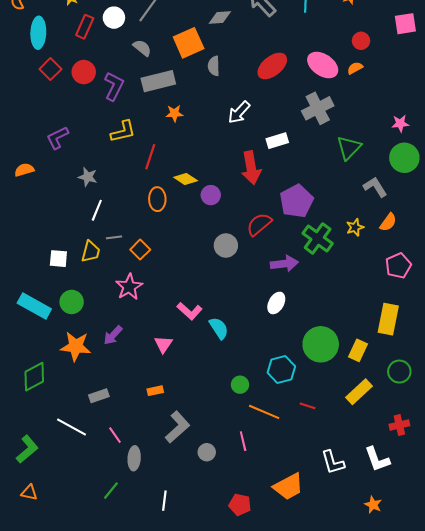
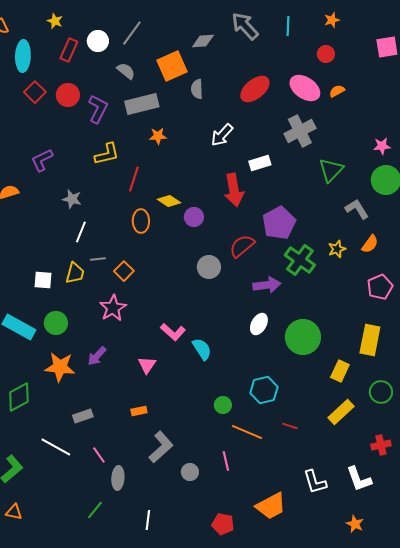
red circle: (361, 41) -> (326, 54), moved
green circle: (321, 344) -> (303, 337), moved

